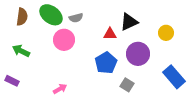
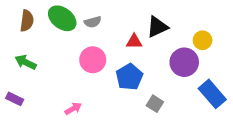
pink circle: (64, 40) -> (93, 60), moved
purple circle: (138, 54) -> (184, 62), moved

